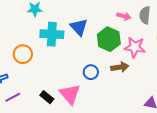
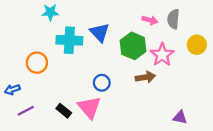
pink star: (135, 47) -> (162, 55), turned 30
blue circle: (91, 72) -> (102, 83), moved

